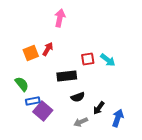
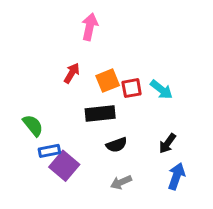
orange square: (31, 53) -> (108, 81), moved
black arrow: (99, 108) -> (167, 143), moved

